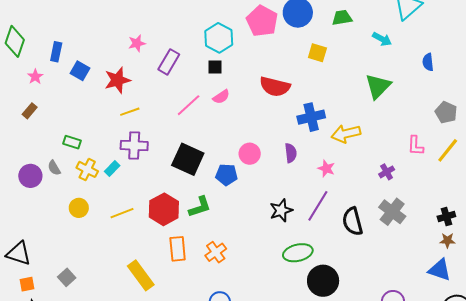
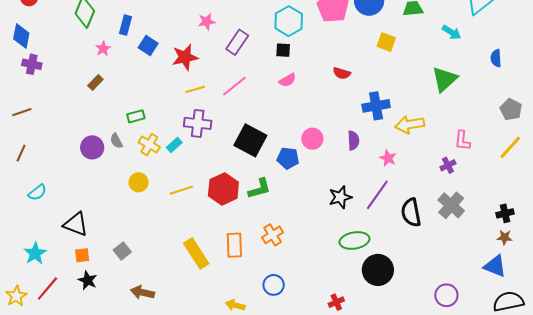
red semicircle: (275, 87) -> (342, 73), size x0.6
pink line: (189, 105) -> (234, 86), moved
green rectangle: (72, 142) -> (136, 116), turned -36
pink L-shape: (415, 146) -> (462, 141), moved
orange rectangle: (178, 249) -> (234, 245), moved

